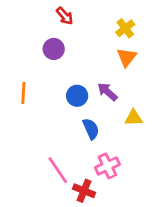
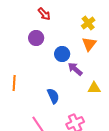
orange line: (23, 93) -> (14, 83), moved
blue circle: (77, 96) -> (62, 54), moved
blue semicircle: (91, 129) -> (53, 96), moved

